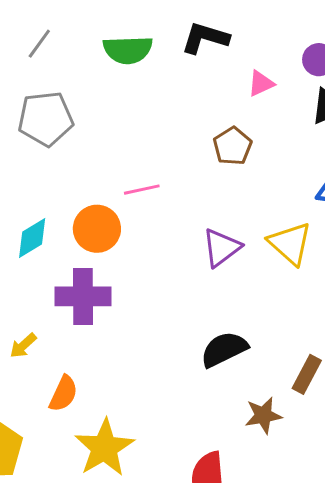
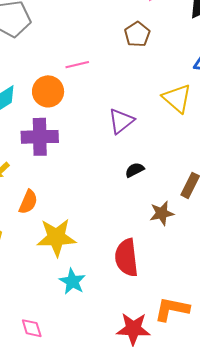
purple triangle: (221, 248) -> (121, 121), moved
black semicircle: (224, 349) -> (135, 170), size x0.6
yellow star: (104, 448) -> (56, 237), turned 30

